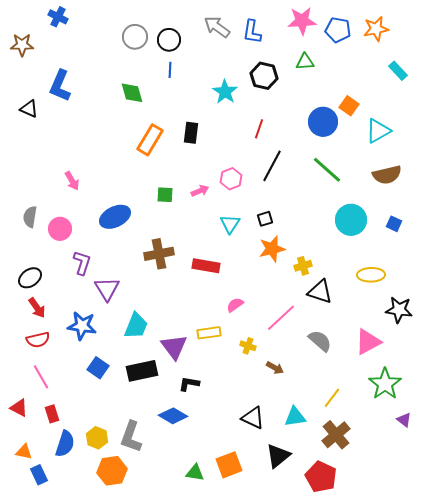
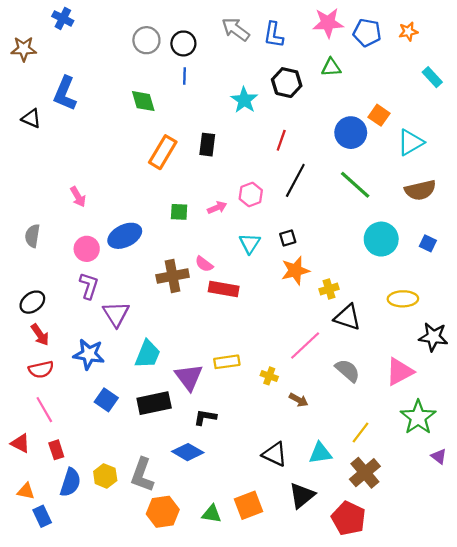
orange star: (376, 29) -> (408, 32), size x0.7
pink circle: (60, 229) -> (87, 249), moved
pink semicircle: (235, 305) -> (204, 264), moved, turned -108
orange hexagon: (112, 471) -> (163, 512), moved

